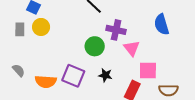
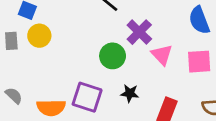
purple cross: (116, 30) -> (139, 32), turned 36
pink square: (148, 71) -> (199, 62), moved

